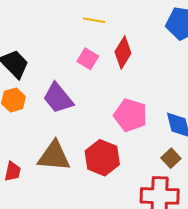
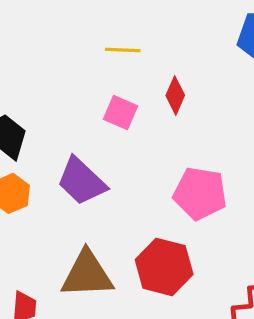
red diamond: (123, 53) -> (175, 95), size x0.7

